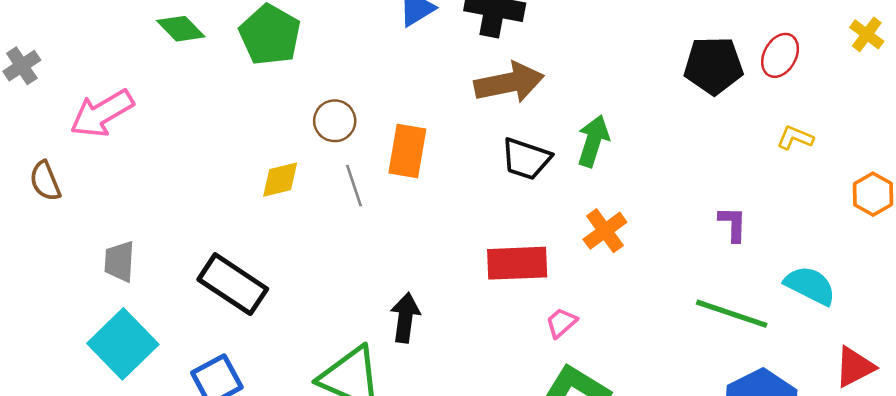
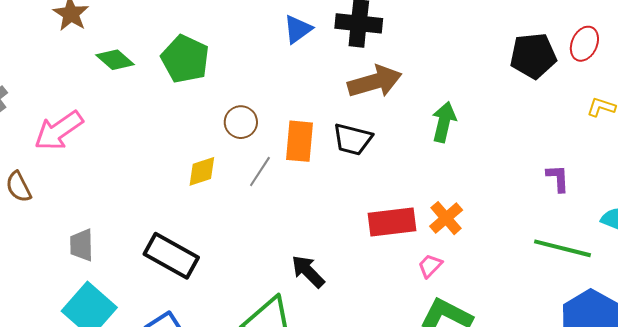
black trapezoid: (526, 159) -> (353, 139), moved
gray line: (354, 186) -> (260, 171), turned 56
orange cross: (605, 231) -> (446, 218), moved
black arrow: (405, 318) -> (308, 271), turned -48

